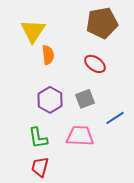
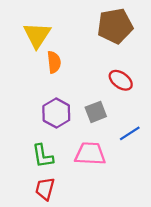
red ellipse: (95, 64) -> (121, 80), moved

